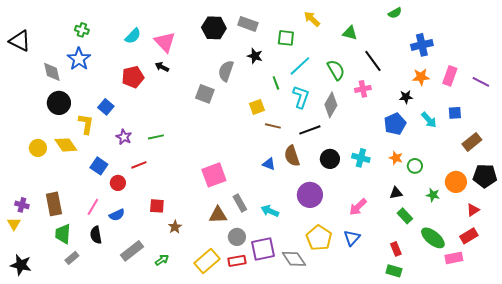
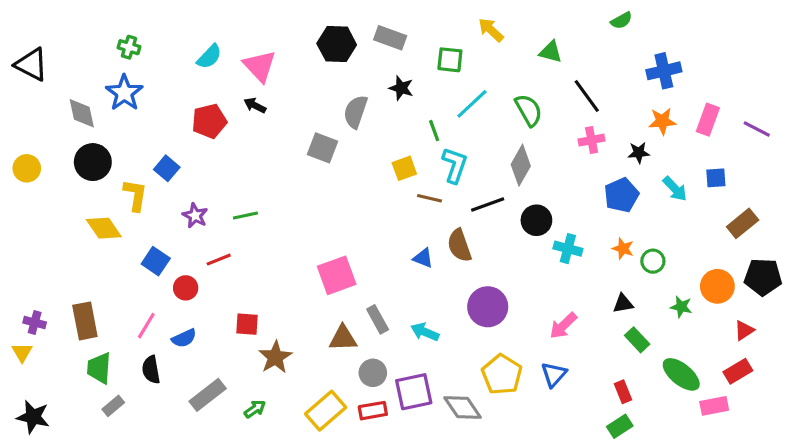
pink cross: (363, 89) -> (592, 140), moved
cyan L-shape: (301, 97) -> (455, 165), moved
yellow circle: (38, 148) -> (27, 168), moved
black circle: (330, 159) -> (536, 220), moved
brown star: (175, 227) -> (275, 357), size x1.5
green rectangle: (394, 271) -> (620, 426), turned -49

